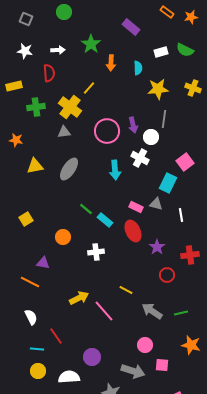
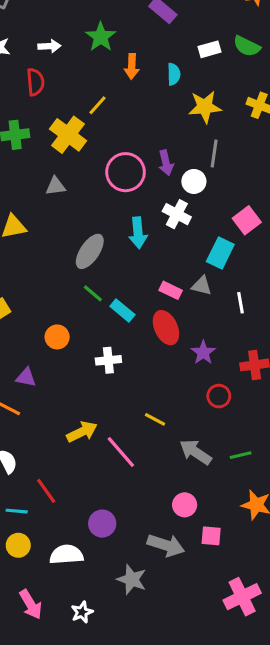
gray triangle: (64, 132) -> (56, 186), moved
gray ellipse: (69, 169) -> (90, 251), moved

